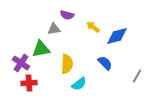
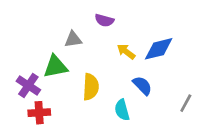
purple semicircle: (67, 15) -> (104, 20), moved
yellow arrow: (93, 27) -> (126, 52), moved
cyan semicircle: (79, 84) -> (122, 110), moved, turned 112

